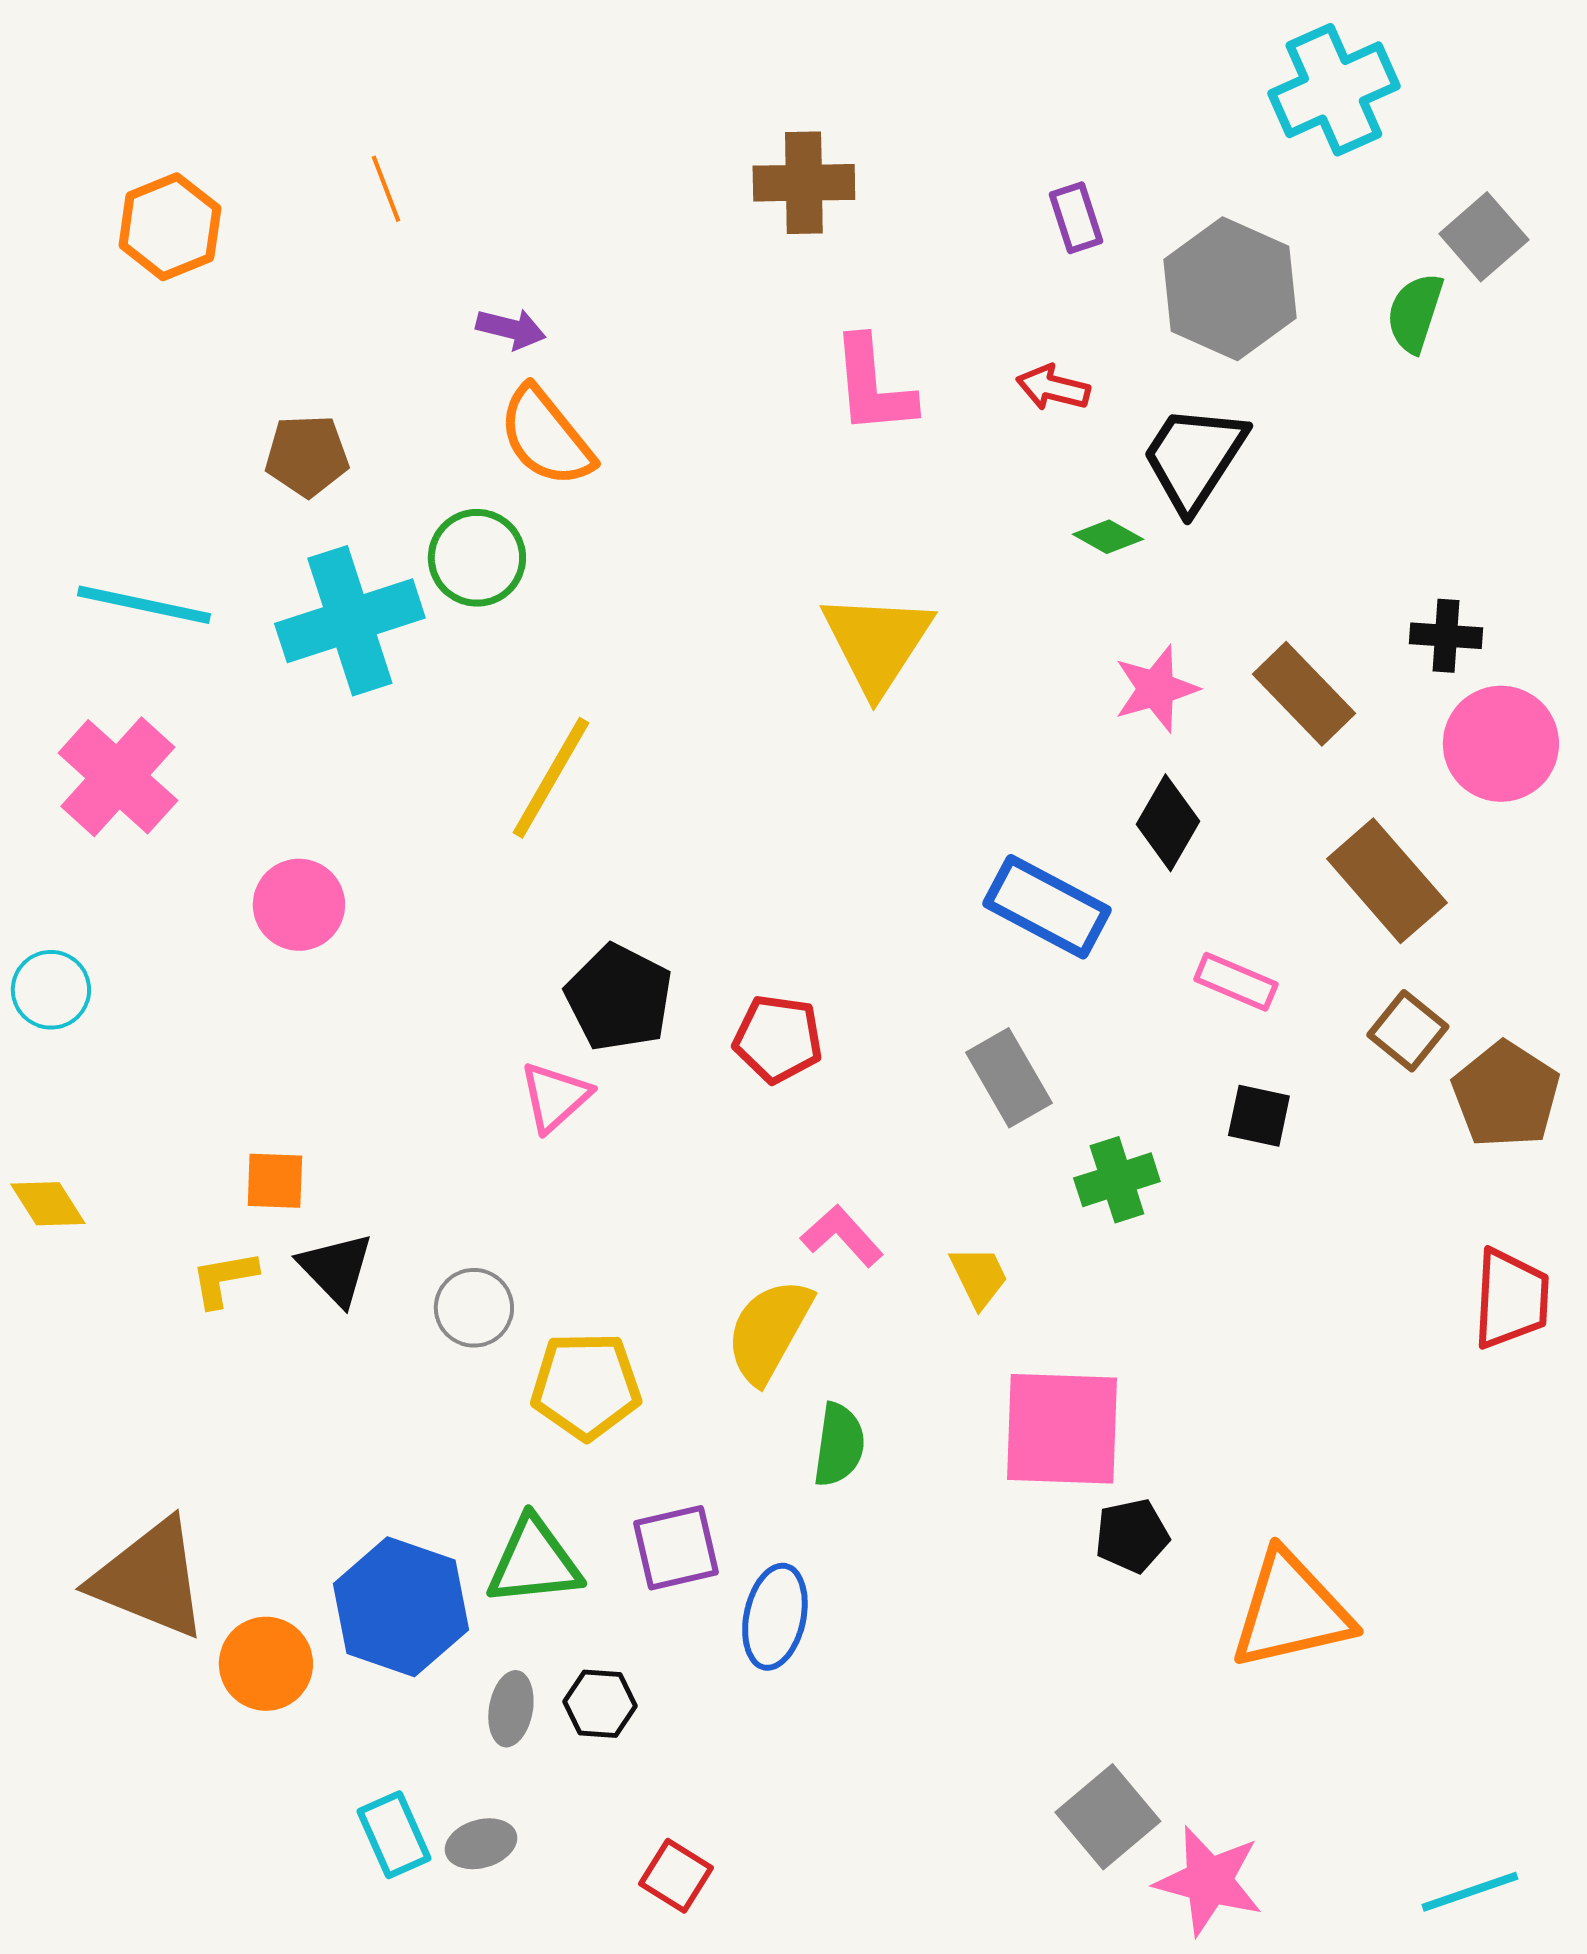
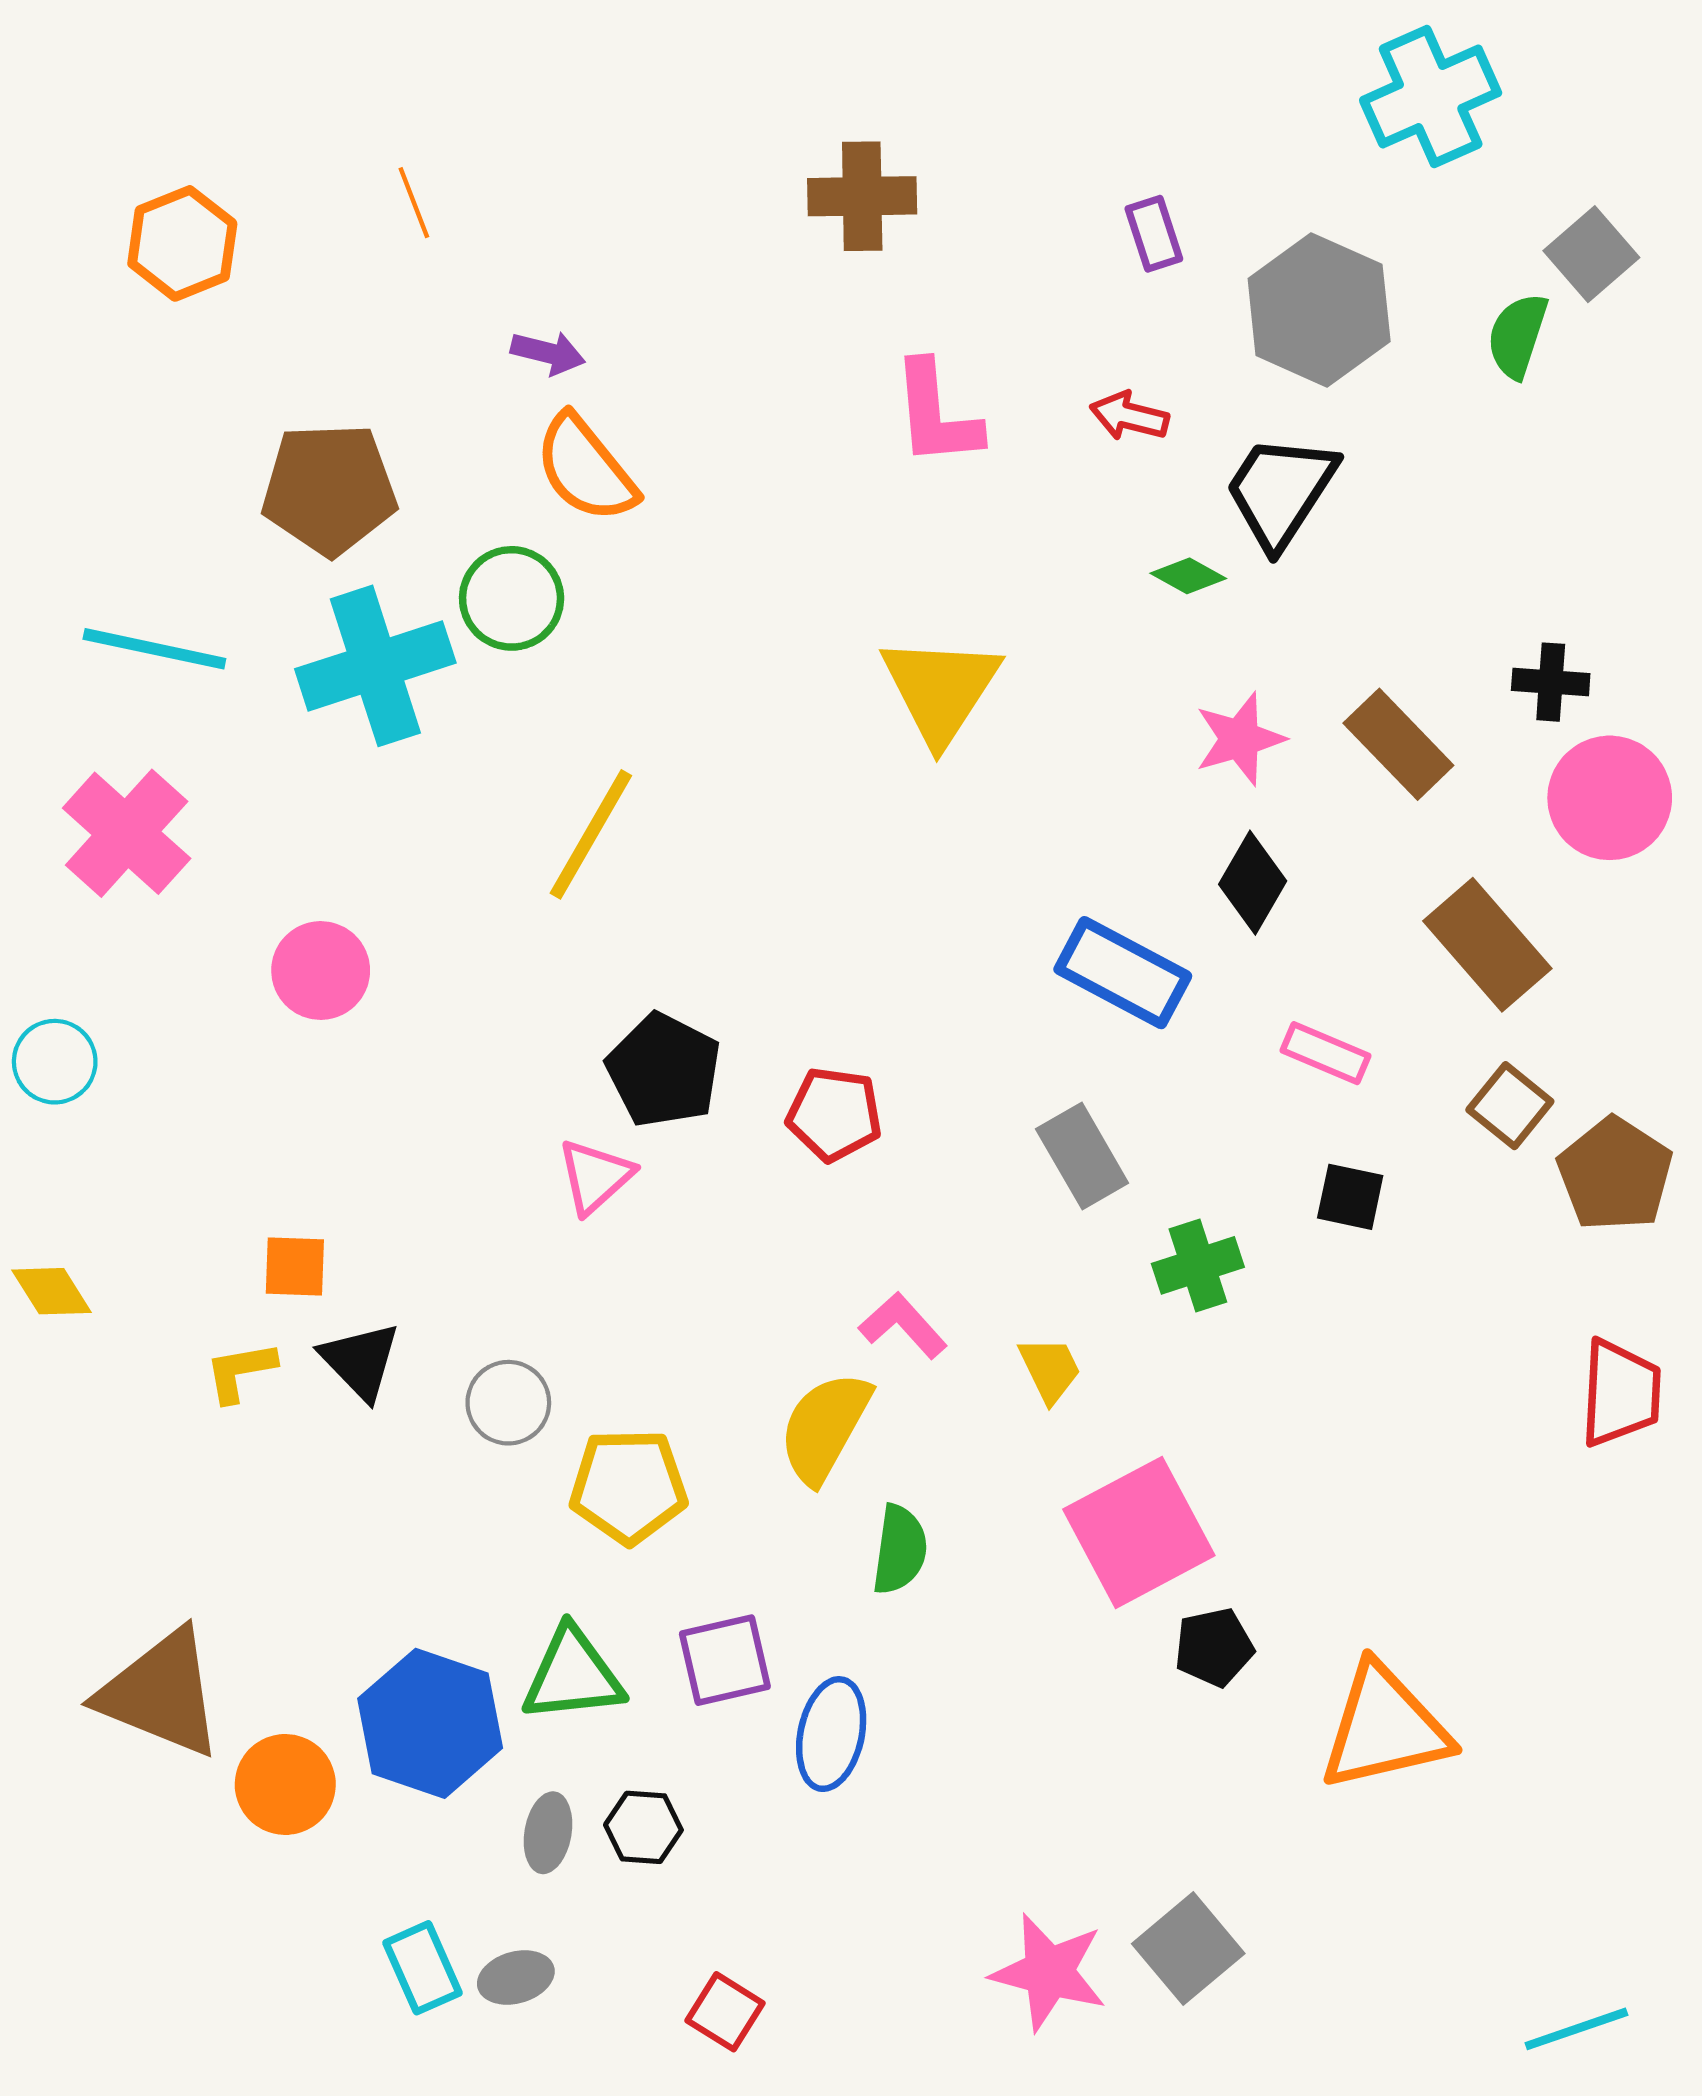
brown pentagon: (307, 456) -> (329, 489), size x1.5
pink square: (1062, 1429) -> (1139, 1532), turned -30
pink star: (1209, 1881) -> (1049, 1972), moved

